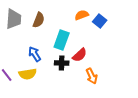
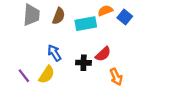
cyan rectangle: (62, 40) -> (86, 24), moved, turned 60
yellow semicircle: (28, 74) -> (47, 75), turned -48

